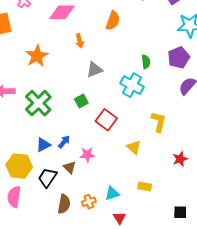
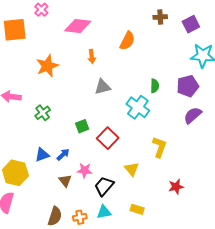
green square: (81, 101) -> (82, 126), moved
green cross: (38, 103) -> (43, 113), size x0.6
black trapezoid: (47, 178) -> (104, 186), moved

